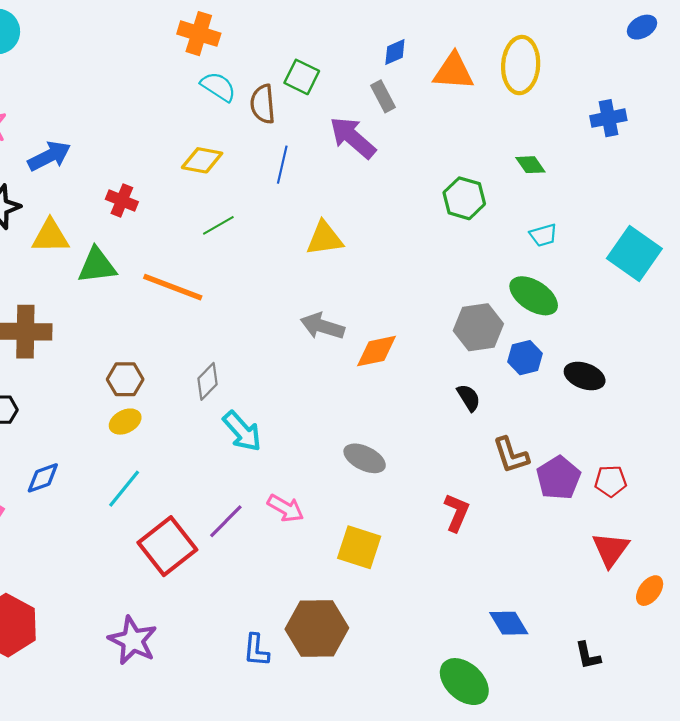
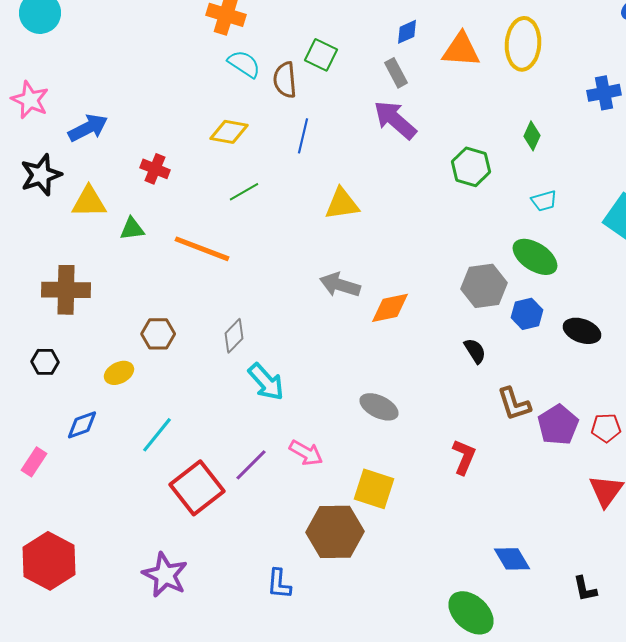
purple arrow: (353, 138) -> (395, 120), moved
green diamond: (530, 165) -> (532, 136), turned 60
green triangle: (97, 265) -> (132, 229), size x0.7
yellow ellipse: (125, 422) -> (119, 373), moved
brown hexagon: (317, 628) -> (335, 532), moved

